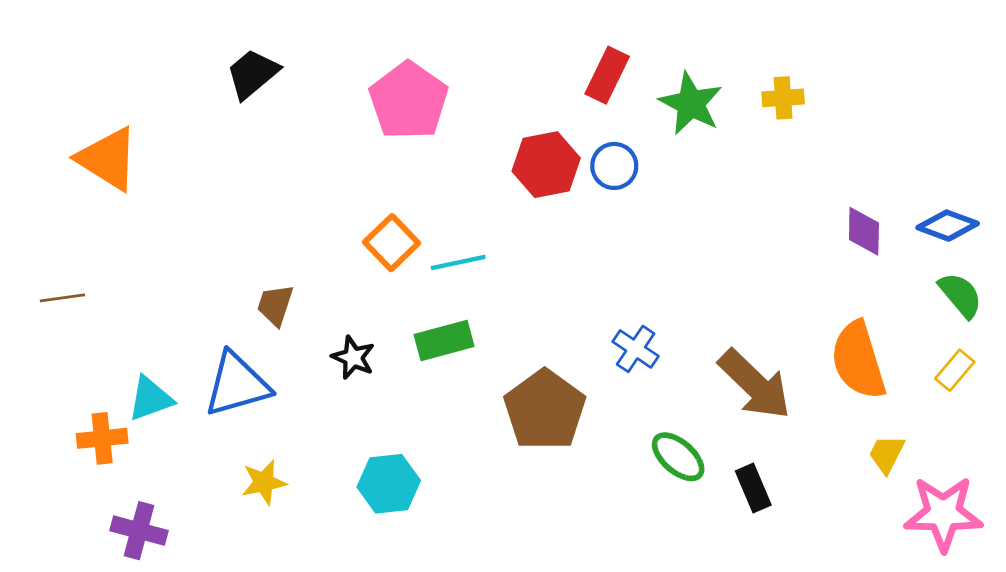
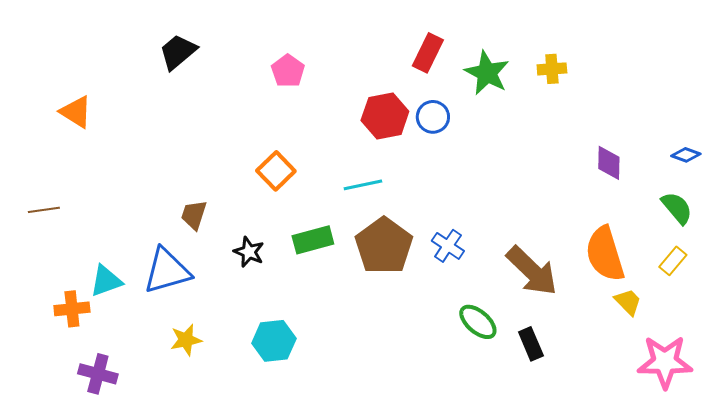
pink pentagon: (409, 101) -> (288, 71), size x0.6
orange triangle: (108, 159) -> (76, 112), size x0.7
blue diamond: (948, 226) -> (686, 155), moved, size x0.7
cyan line: (458, 262) -> (363, 185), moved
brown pentagon: (545, 410) -> (384, 246), moved
yellow trapezoid: (887, 454) -> (628, 302), moved, turned 108

